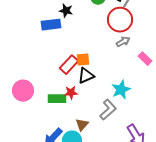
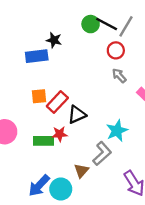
red circle: (120, 20) -> (116, 50), size x0.6
gray arrow: (123, 42) -> (119, 76), turned -104
orange square: (83, 60) -> (39, 96), moved
brown triangle: (82, 125) -> (81, 171), moved

